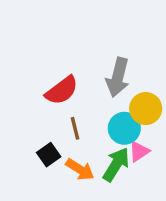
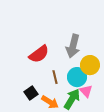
brown line: (75, 128) -> (55, 77), moved
pink triangle: (139, 151) -> (86, 91), turned -40

